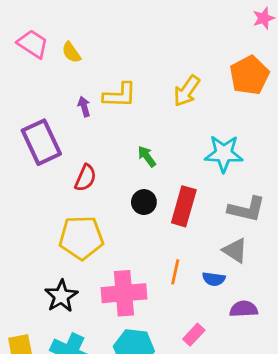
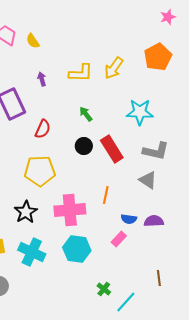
yellow L-shape: (120, 95) -> (81, 73), moved
red rectangle: (184, 206) -> (112, 149), turned -48
blue semicircle: (214, 279) -> (129, 219), moved

